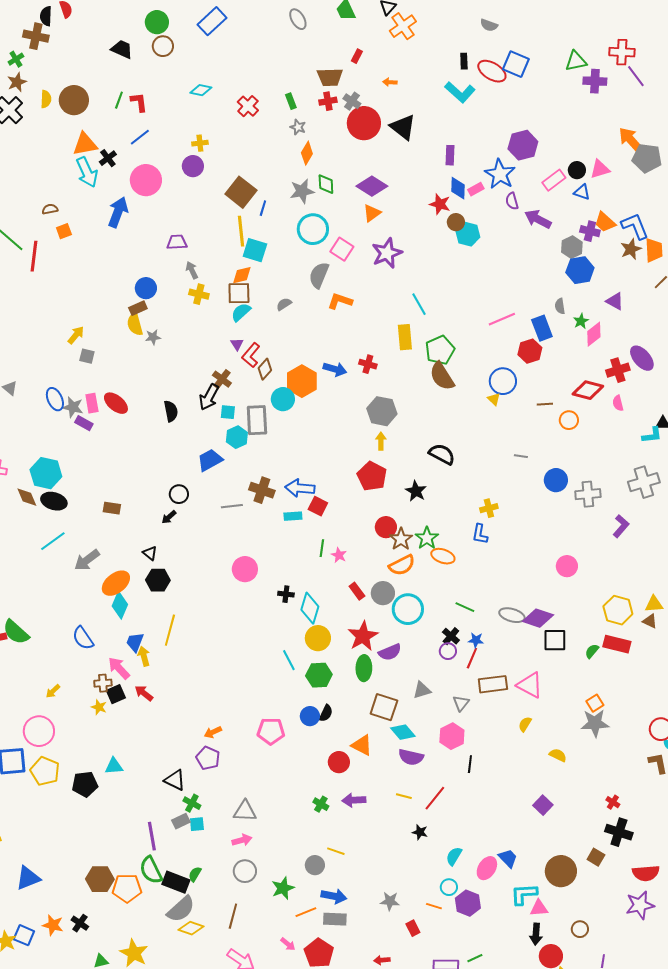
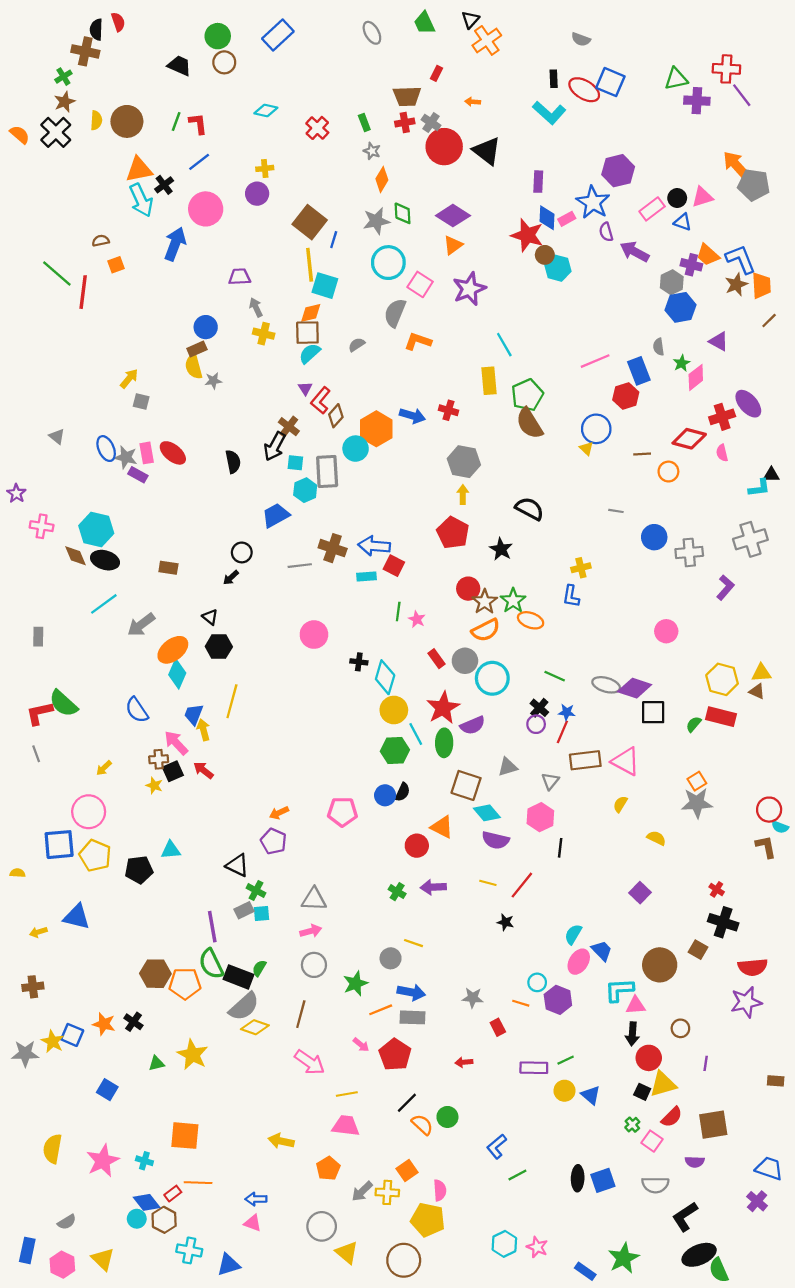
red star: (440, 204) -> (527, 235), size x1.4
cyan line: (289, 660) -> (416, 734), moved
cyan semicircle: (454, 856) -> (573, 934), moved
blue triangle: (28, 878) -> (77, 917), moved, turned 36

